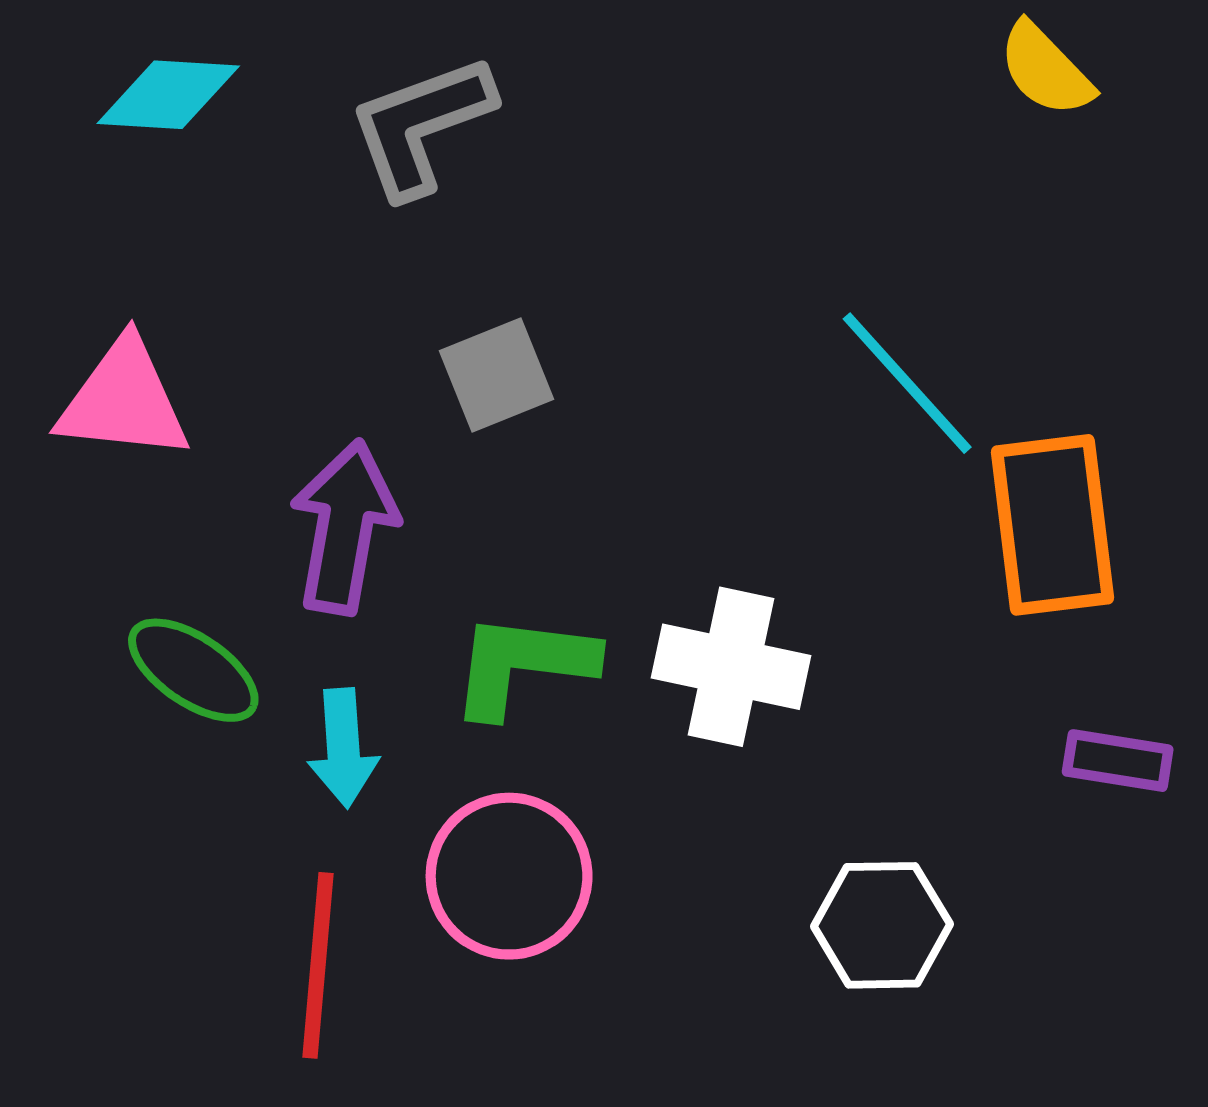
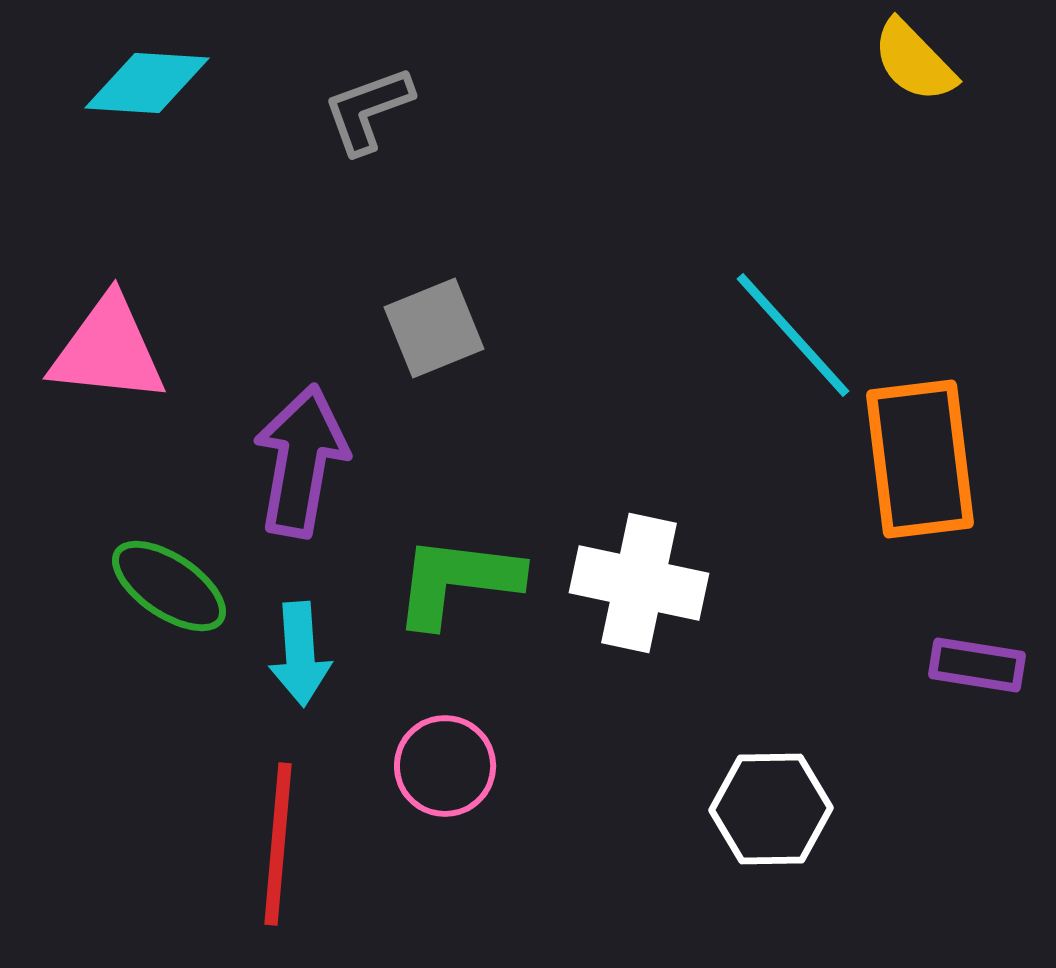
gray L-shape: (421, 126) -> (368, 110), size x0.7
pink circle: (509, 876) -> (445, 766), size x0.7

